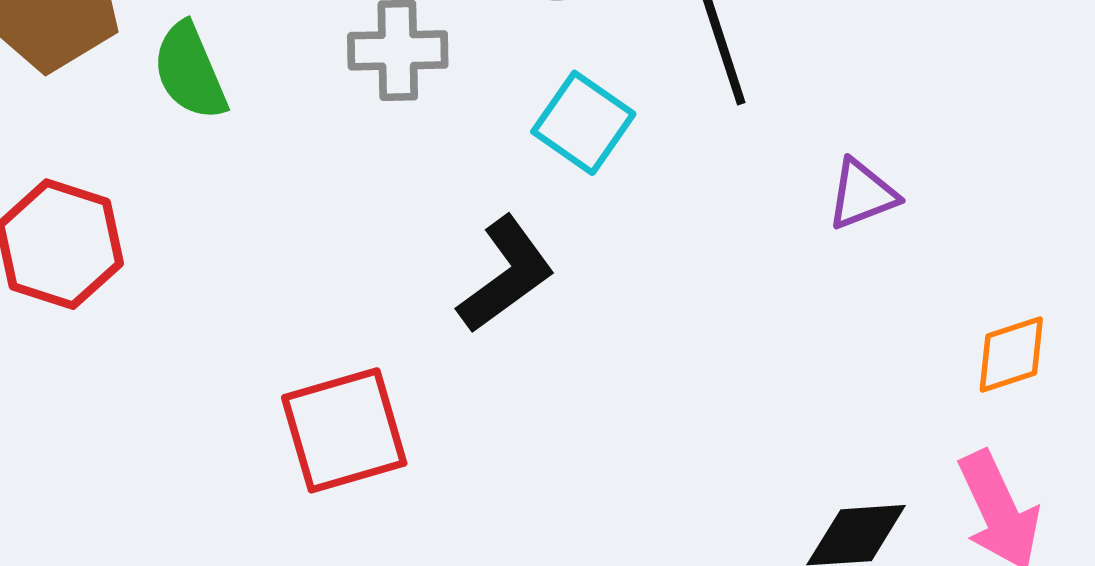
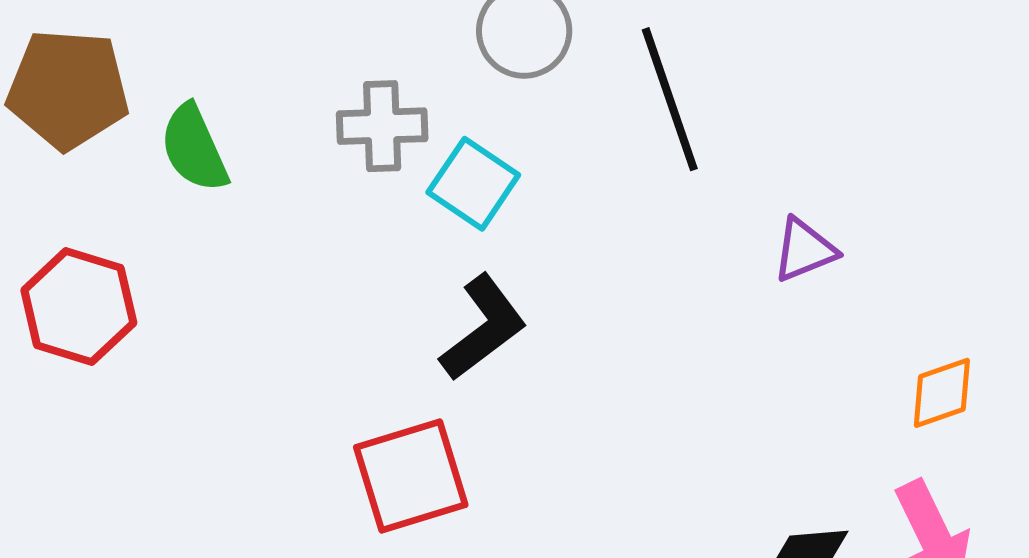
cyan square: (583, 123) -> (473, 184), moved
red square: (344, 430) -> (411, 476), moved

